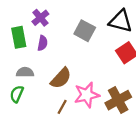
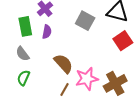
gray semicircle: (25, 72) -> (23, 54), moved, turned -126
brown semicircle: (61, 78) -> (63, 64), turned -85

